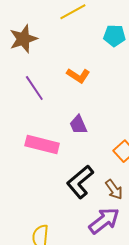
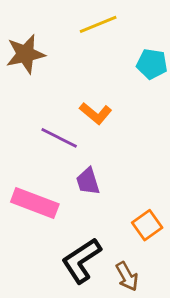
purple line: (34, 88) -> (59, 138), moved, turned -36

